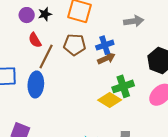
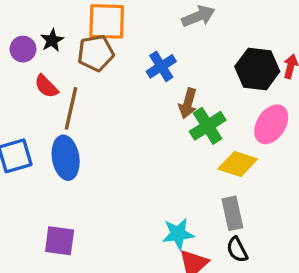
brown pentagon: (75, 45) -> (96, 53), moved
brown arrow: (106, 58) -> (188, 103), moved, turned 144
yellow diamond: (110, 100) -> (238, 164), moved

